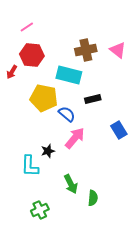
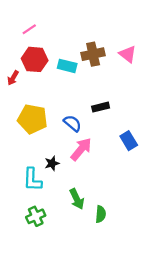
cyan rectangle: (69, 75) -> (67, 66), moved, size x0.7
yellow pentagon: (44, 98) -> (32, 119), moved
green cross: (40, 210) -> (36, 216), moved

